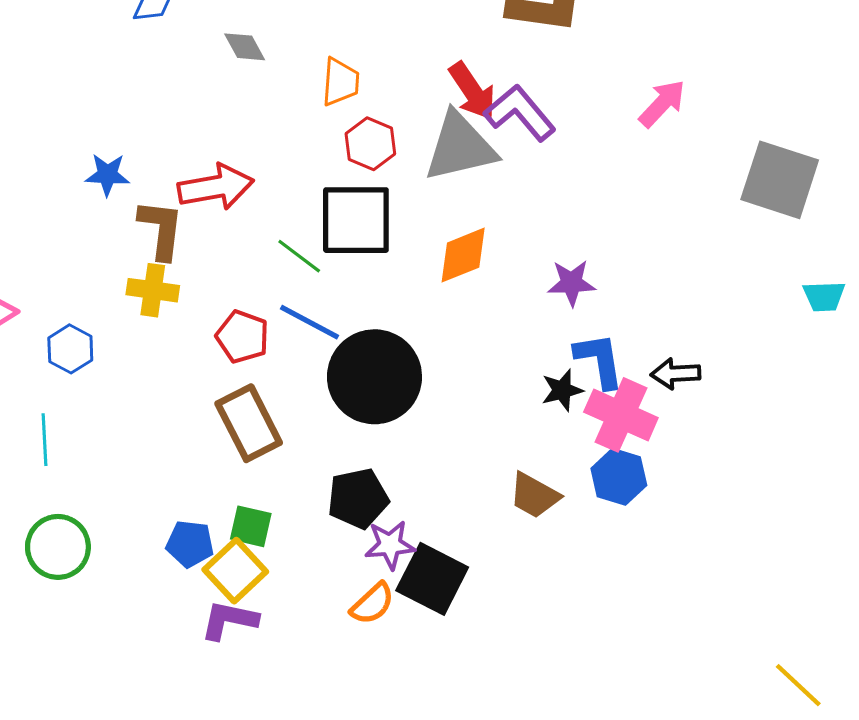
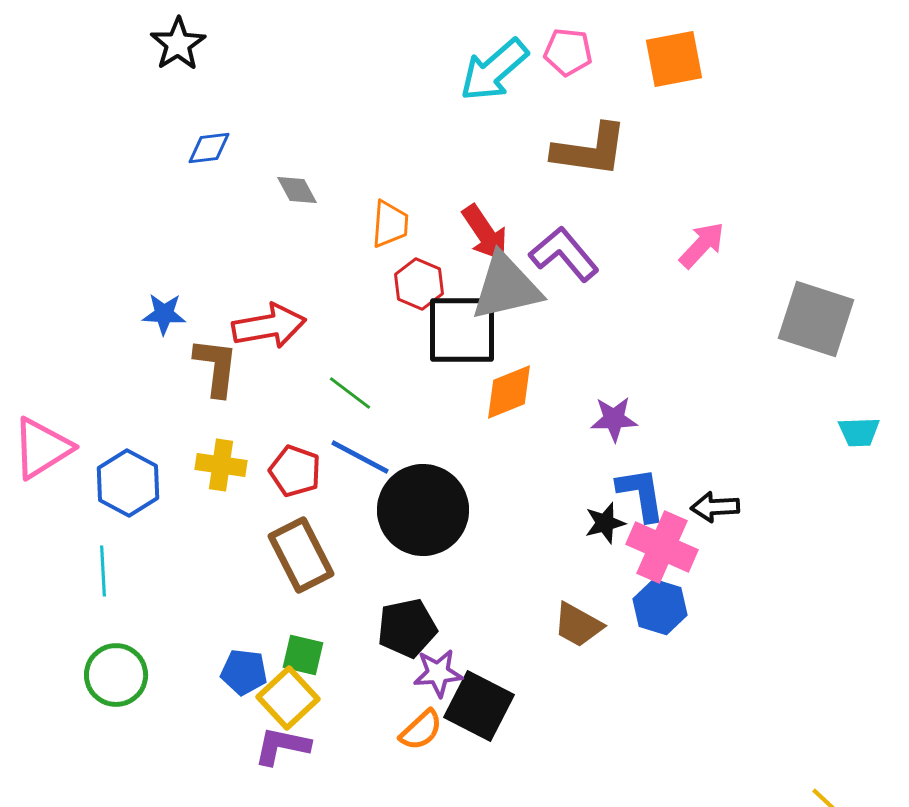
red arrow: (472, 91) -> (485, 233), moved
black square: (356, 220) -> (462, 330), moved
yellow cross: (153, 290) -> (221, 465), moved
blue hexagon: (70, 349) -> (128, 483), size x1.4

